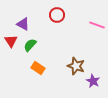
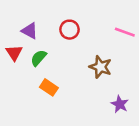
red circle: (57, 15) -> (70, 30), moved
brown star: (76, 66) -> (100, 67), moved

